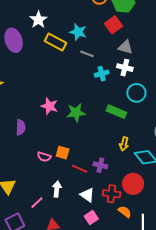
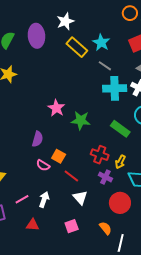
cyan cross: (102, 74) -> (115, 88), size x1.6
purple semicircle: (21, 127) -> (38, 139), moved
pink semicircle: (44, 157) -> (43, 165), moved
purple cross: (100, 165) -> (105, 177), moved
white arrow: (57, 189) -> (44, 199), moved
red cross: (111, 194) -> (100, 155), moved
white triangle: (87, 195) -> (80, 198), moved

